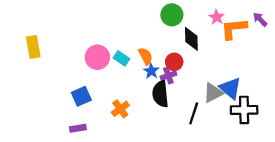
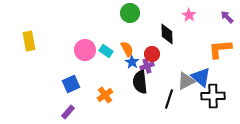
green circle: (172, 15) -> (130, 13), moved
orange L-shape: (234, 29) -> (220, 49), moved
purple rectangle: (78, 128) -> (68, 112), turned -40

